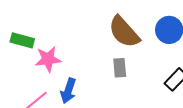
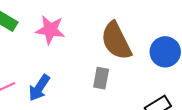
pink star: (48, 59) -> (50, 30), moved

